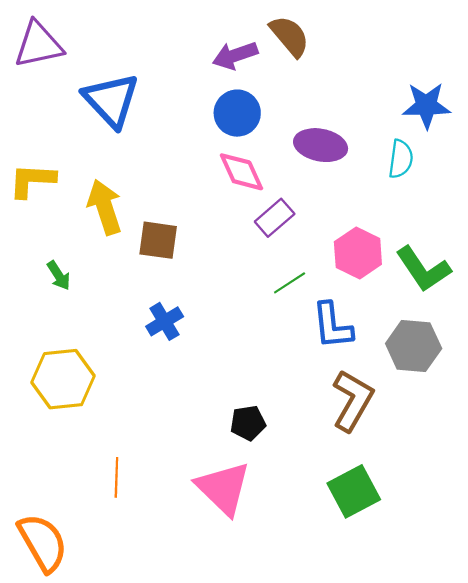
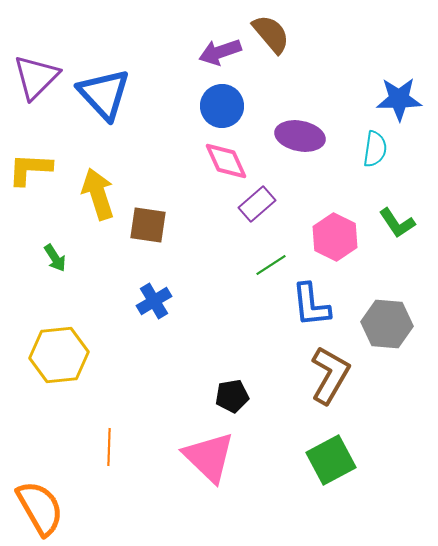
purple triangle: (38, 45) -> (36, 77), moved, turned -33
green L-shape: (423, 269) -> (397, 223), moved, size x0.7

